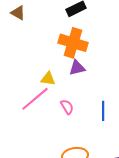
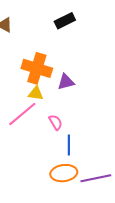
orange cross: (73, 43) -> (37, 68), moved
blue line: (103, 111) -> (69, 145), moved

